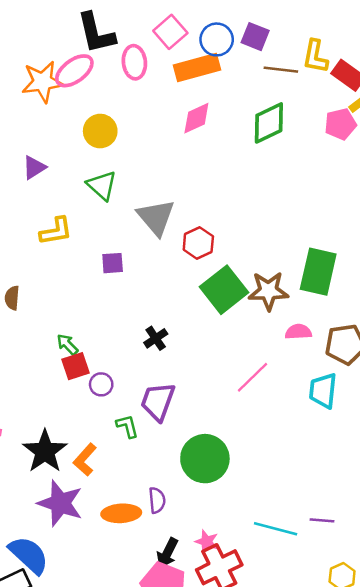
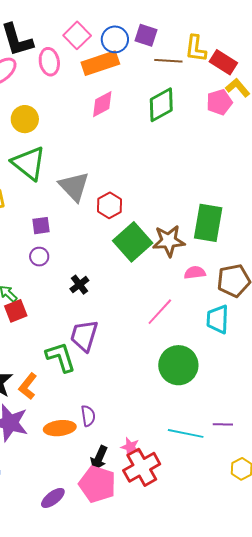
green triangle: (102, 186) -> (29, 163), size x1.4
purple circle: (101, 384) -> (39, 257), moved
green L-shape: (127, 426) -> (61, 357), size x1.6
green circle: (205, 459) -> (178, 365), moved

